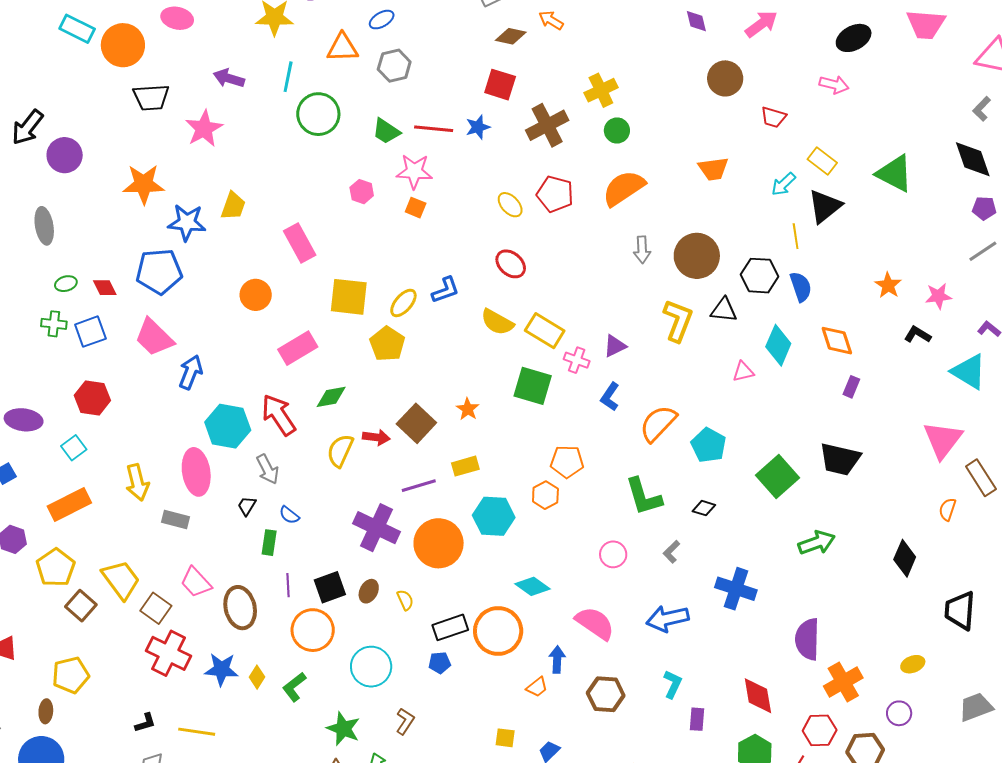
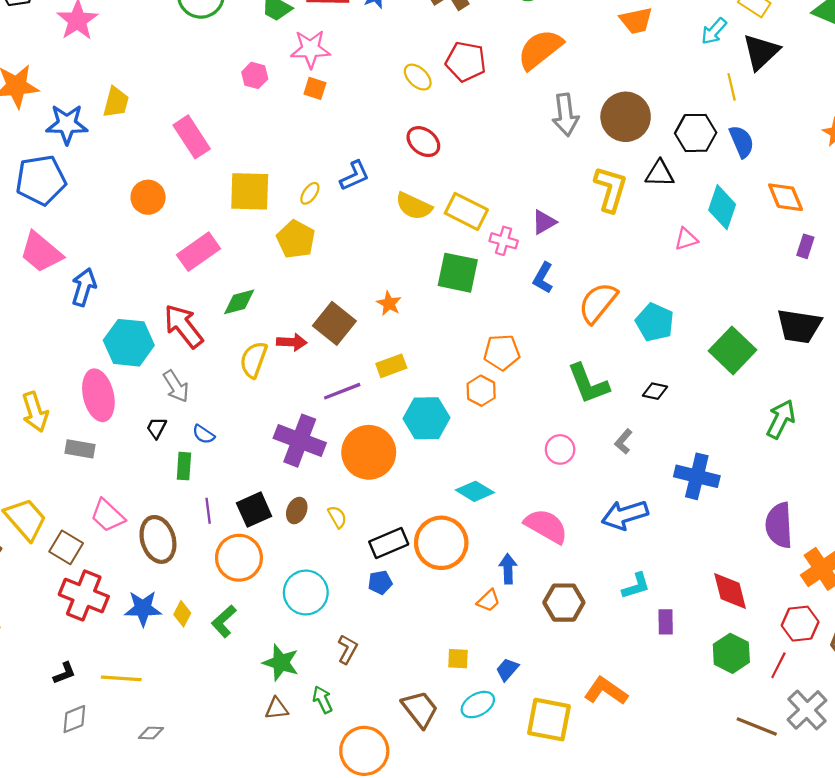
gray arrow: (642, 250) -> (565, 115), size x1.4
yellow ellipse: (403, 303) -> (310, 193), size x0.7
green arrow: (817, 543) -> (781, 419), turned -39
cyan L-shape: (673, 684) -> (636, 586), turned 52

